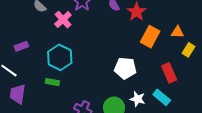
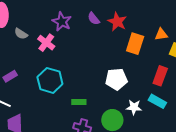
red rectangle: (169, 73) -> (160, 76), turned 54
green rectangle: (52, 82) -> (79, 102), moved

